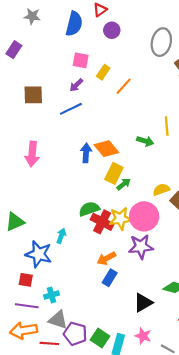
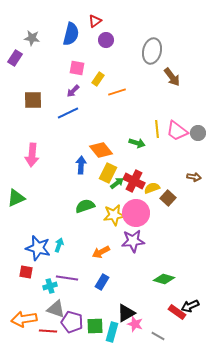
gray star: (32, 16) -> (32, 38), moved
orange line: (124, 86) -> (117, 92), turned 30
blue arrow: (86, 153) -> (81, 165), moved
green triangle: (15, 222) -> (16, 198), moved
red cross: (102, 222) -> (134, 181), moved
cyan arrow: (61, 236) -> (59, 245), moved
blue rectangle: (110, 278) -> (102, 282), moved
black triangle: (143, 303) -> (126, 313), moved
purple line: (27, 306) -> (67, 278), moved
green square: (100, 338) -> (95, 326), turned -36

